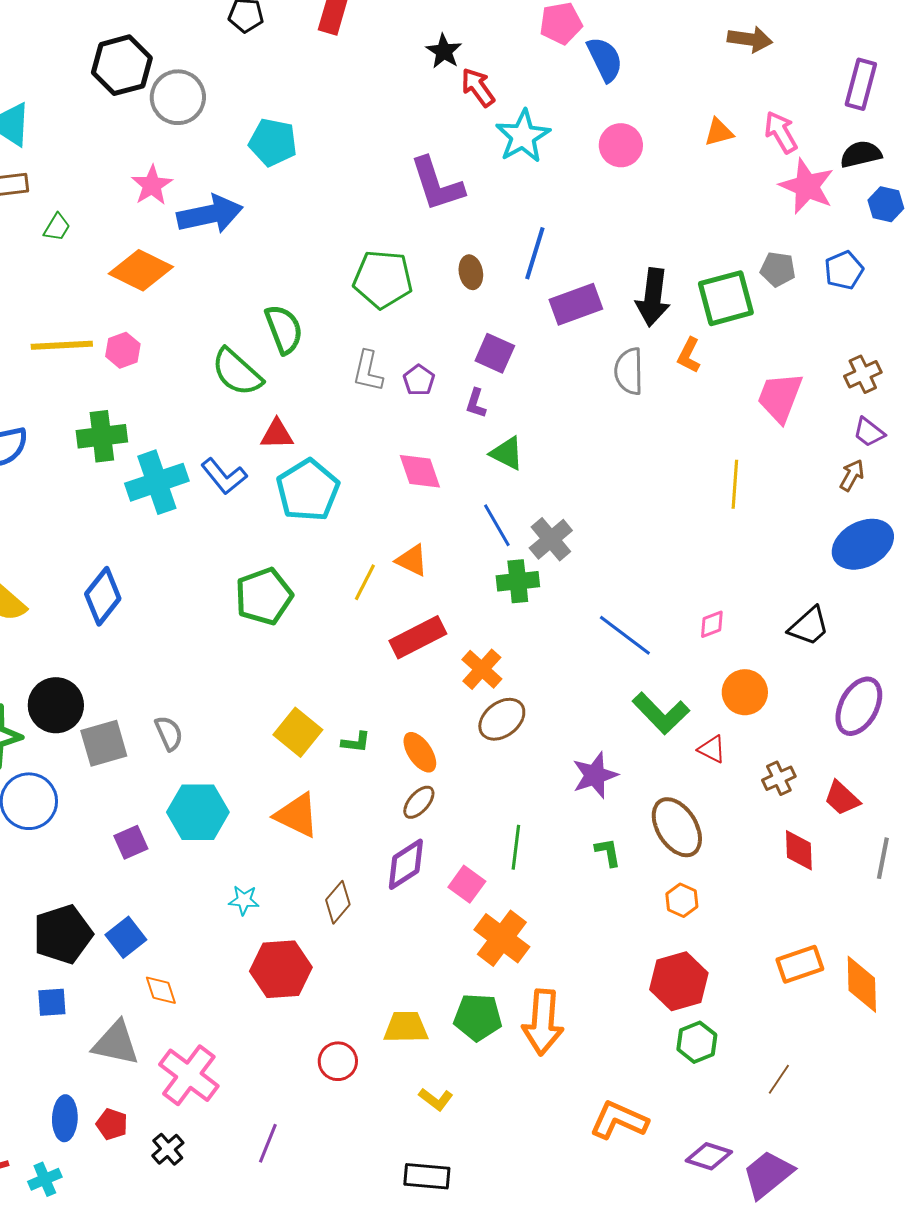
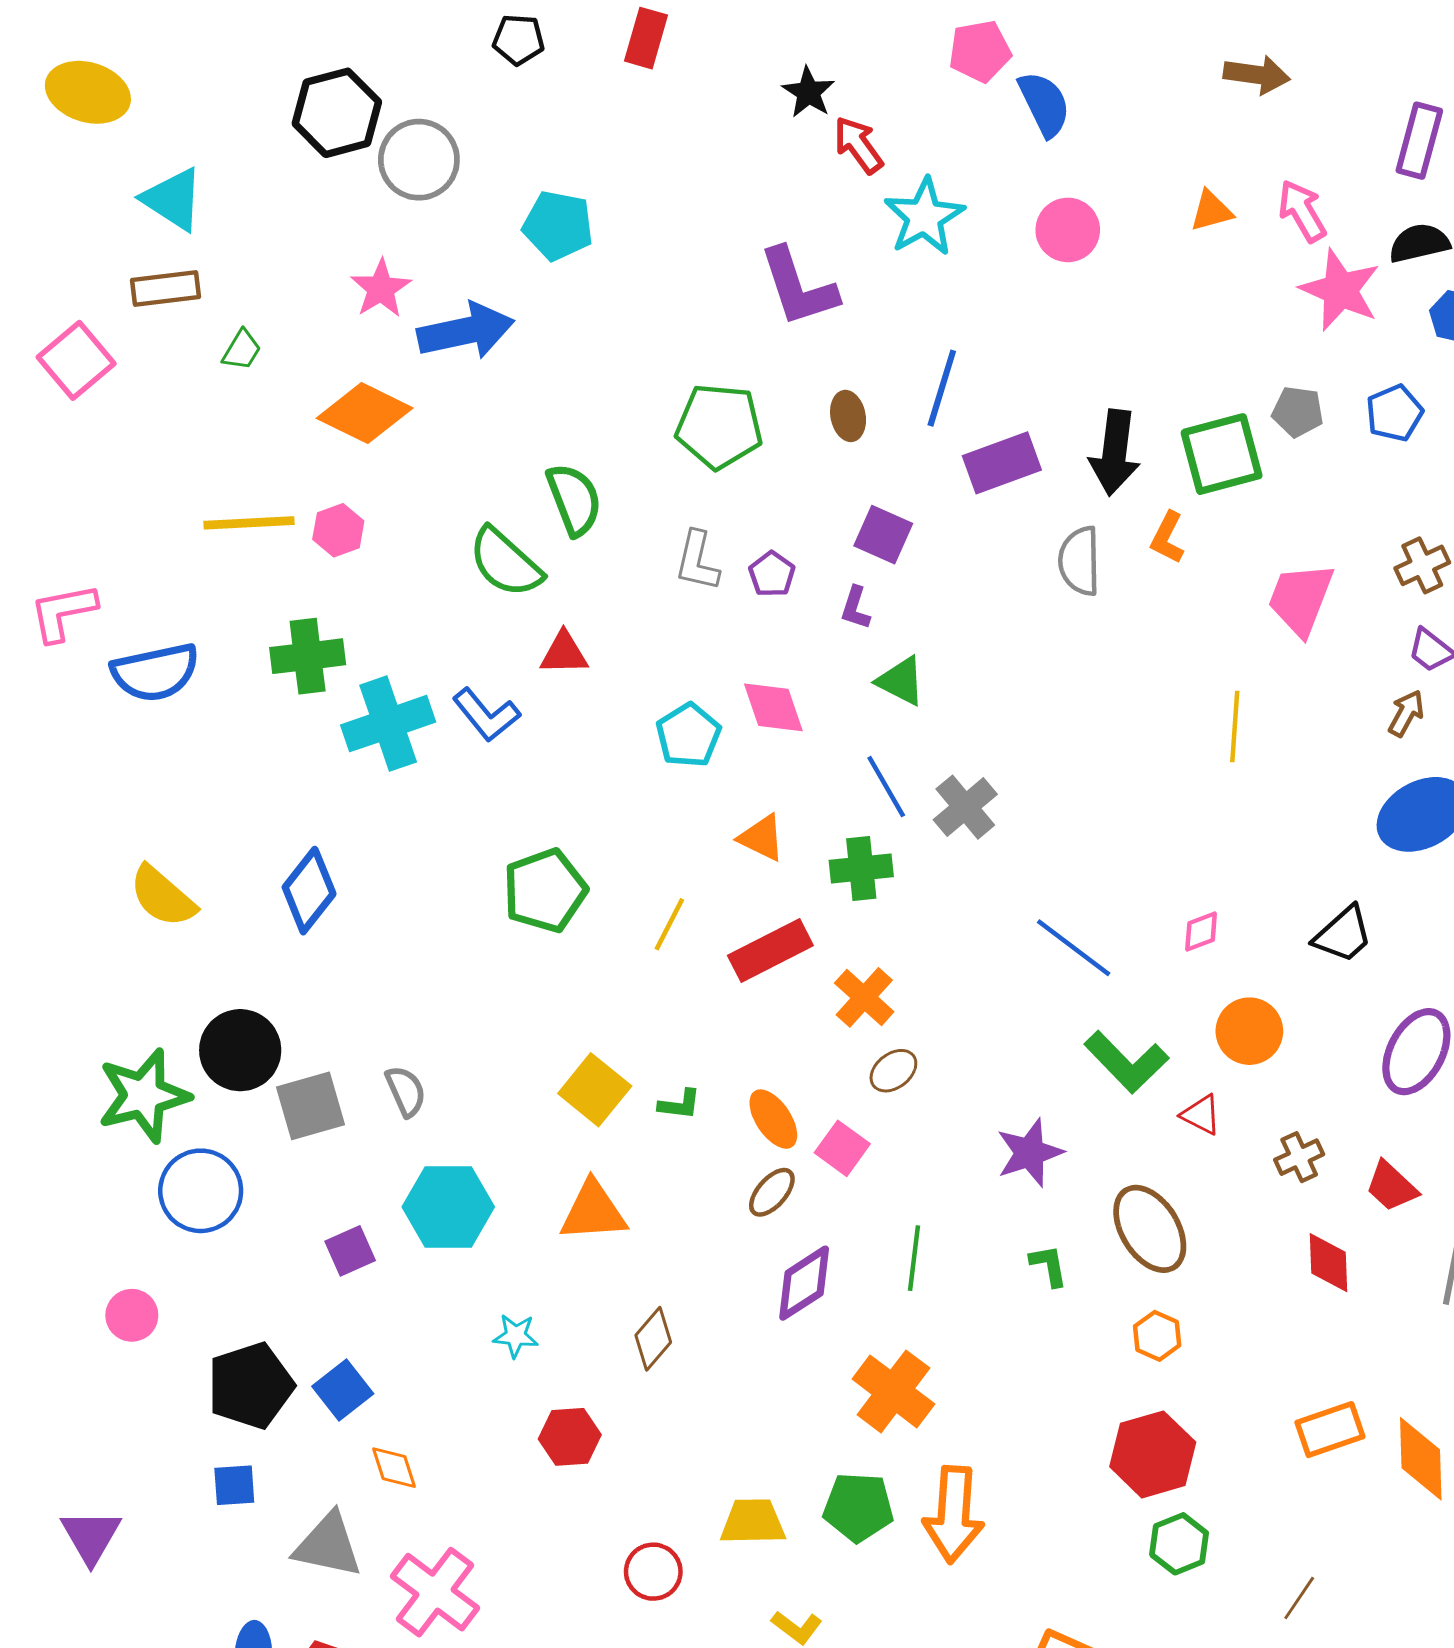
cyan pentagon: (308, 490) -> (688, 735), moved, size x0.7
green cross: (518, 581) -> (861, 869), moved
yellow line: (365, 582) -> (669, 924), moved
brown ellipse: (502, 719) -> (893, 1071), size x0.7
orange triangle: (297, 815) -> (593, 1211), turned -30
purple diamond: (406, 864) -> (804, 1283), moved
pink square: (467, 884) -> (842, 1148), moved
red hexagon: (281, 969) -> (570, 1437), size x0.7

